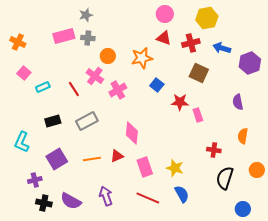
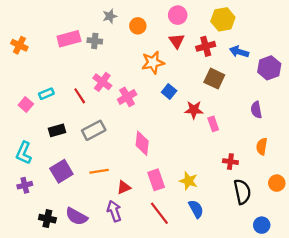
gray star: (86, 15) -> (110, 16), moved
red triangle: (164, 38) -> (177, 41), turned 35
orange circle: (108, 56) -> (138, 26), moved
pink square: (24, 73) -> (26, 104), moved
red triangle: (117, 156) -> (124, 187), moved
black semicircle: (225, 178) -> (242, 192), turned 150
purple cross: (35, 180) -> (25, 185), moved
red line: (148, 198) -> (159, 213), turned 30

